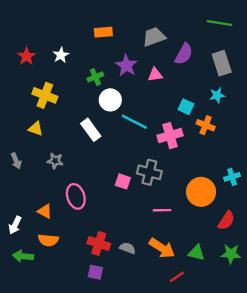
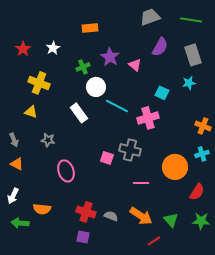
gray trapezoid: (154, 37) -> (150, 17), moved
pink triangle: (155, 75) -> (135, 65), turned 48
orange cross: (206, 125) -> (203, 126), moved
orange triangle: (45, 211) -> (17, 164), moved
green triangle: (196, 253) -> (171, 220), turned 35

